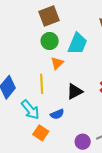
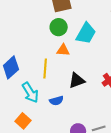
orange triangle: (57, 63) -> (63, 50), turned 40
orange square: (41, 133) -> (23, 121), moved

